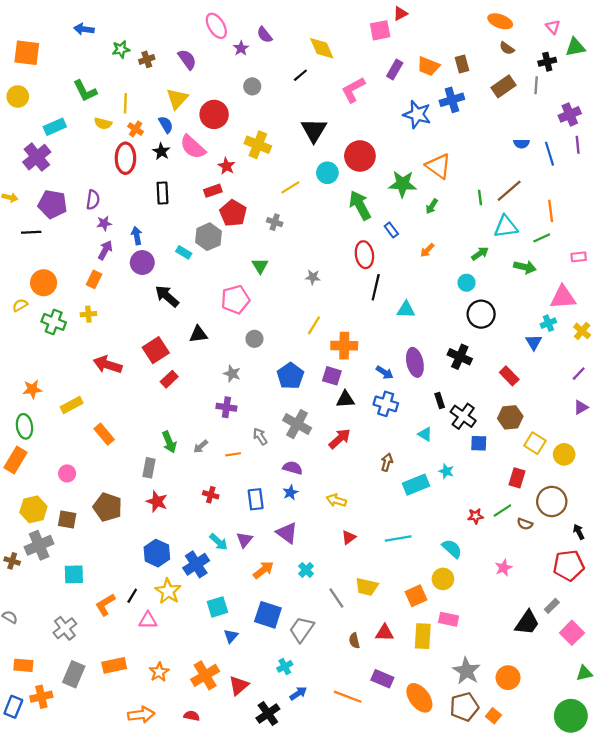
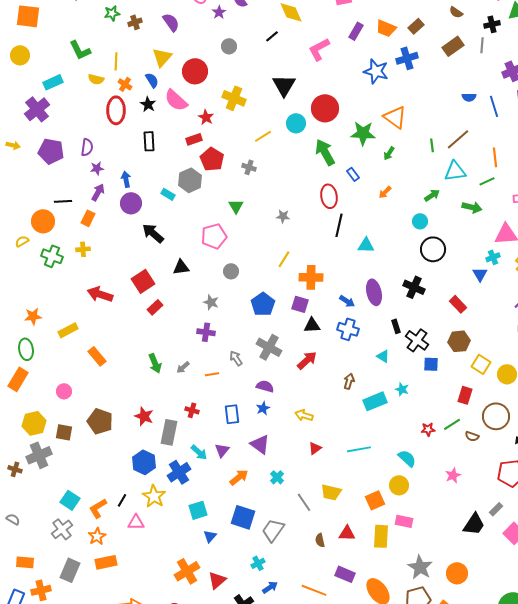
brown rectangle: (462, 64) -> (416, 26), turned 63
black line: (31, 232) -> (63, 201), moved
gray rectangle: (149, 468) -> (169, 432), moved, size x1.4
cyan square: (74, 574) -> (70, 500), moved, turned 36
orange star: (159, 672) -> (97, 536), moved

